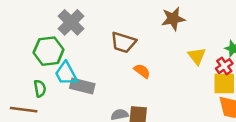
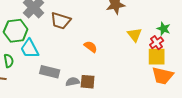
brown trapezoid: (123, 42) -> (61, 21), moved
gray rectangle: (82, 86) -> (50, 72), moved

